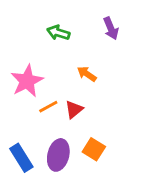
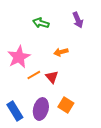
orange arrow: (87, 74) -> (61, 52), turned -48
red triangle: (74, 109) -> (52, 77), turned -32

